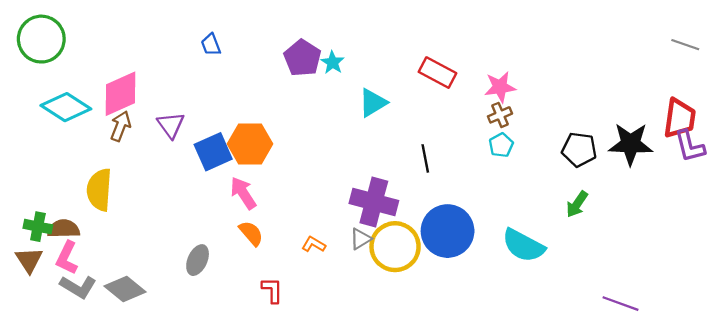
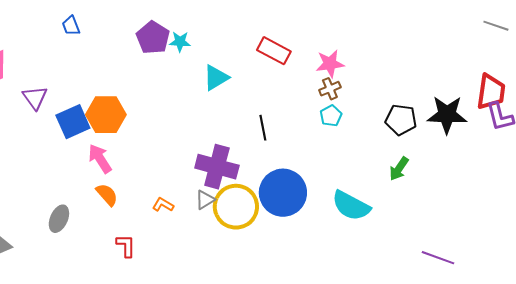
cyan star: (333, 62) -> (180, 42), turned -30

